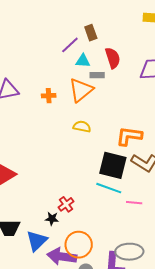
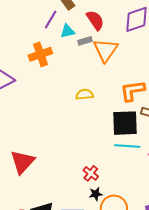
orange triangle: (81, 90) -> (106, 50), moved
orange cross: (49, 96) -> (40, 54), moved, size x1.6
black star: (52, 219) -> (96, 194), moved

